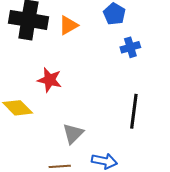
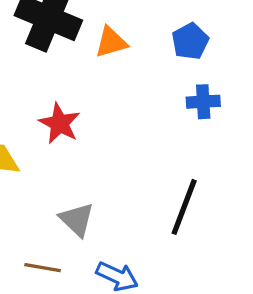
gray triangle: (73, 134) -> (77, 220), turned -45

